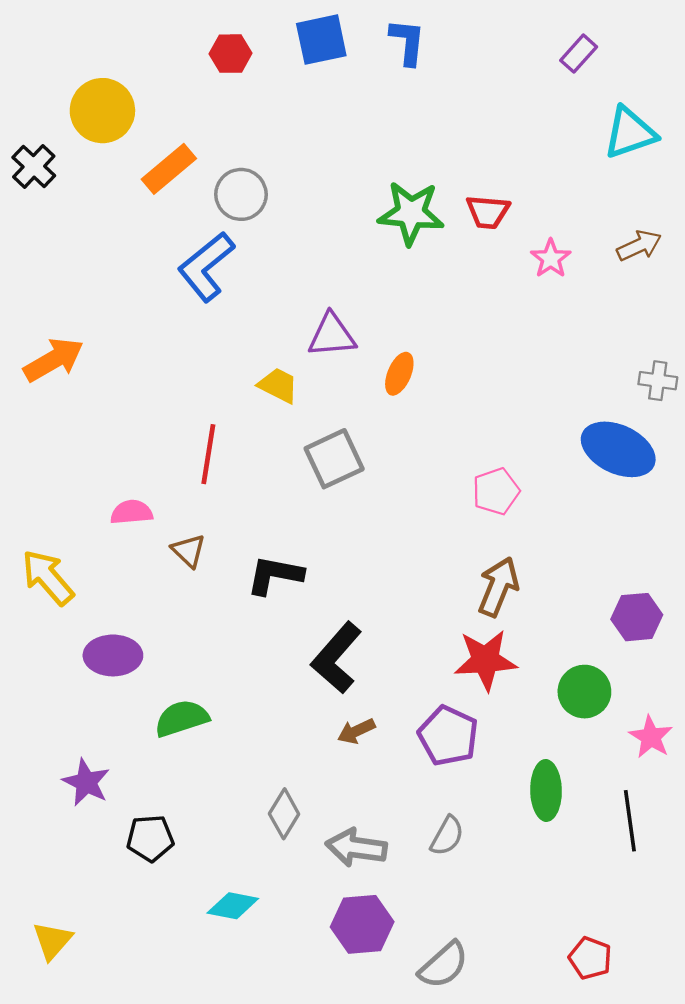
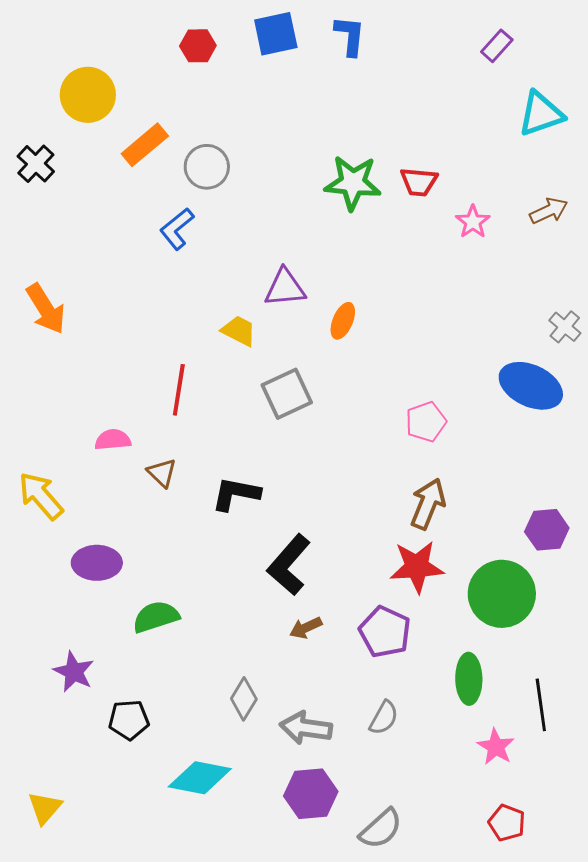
black cross: (34, 166) -> (36, 164), moved
blue L-shape: (206, 267) -> (177, 229), size x0.7
orange arrow: (54, 360) -> (46, 309), turned 88
gray cross: (658, 381) -> (565, 327), turned 32
green circle: (584, 692) -> (502, 594), size x1.5
pink star: (651, 737) -> (496, 747), moved
cyan diamond: (233, 906) -> (200, 778), size x1.4

